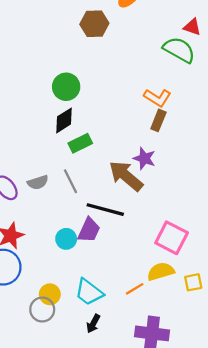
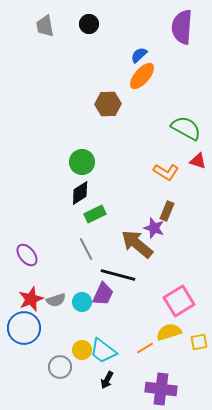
red triangle: (192, 27) -> (198, 161), moved
brown rectangle: (158, 120) -> (167, 211), moved
gray semicircle: (38, 182) -> (56, 300), moved
pink square: (172, 238) -> (179, 301), turned 32
yellow circle: (50, 294) -> (82, 350), moved

